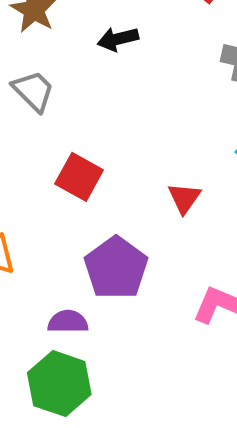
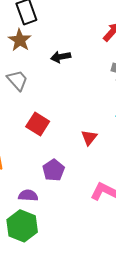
purple pentagon: (116, 268) -> (53, 170), size x0.7

